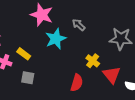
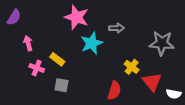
gray arrow: (79, 25) -> (116, 28), turned 136

